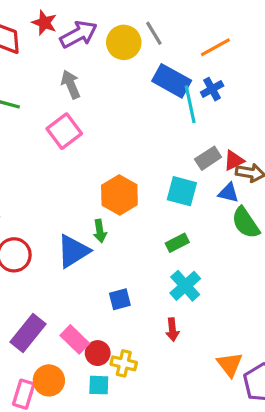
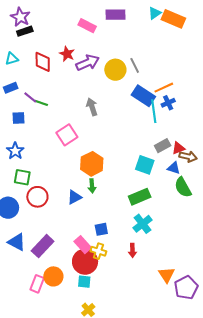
orange line: (215, 47) -> (164, 88), moved
gray arrow: (71, 84) -> (92, 107), moved
pink square: (64, 131) -> (67, 135), moved
orange hexagon: (119, 195) -> (92, 164), moved
green rectangle: (177, 243) -> (140, 197), size x1.5
blue triangle: (73, 251) -> (74, 197), size x0.7
pink rectangle: (75, 339) -> (83, 245), moved
red circle: (98, 353) -> (85, 262), size x1.6
yellow cross: (124, 363) -> (98, 251), moved

